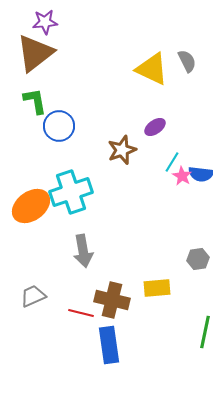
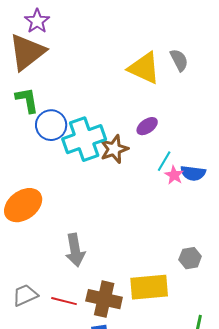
purple star: (45, 22) -> (37, 21), turned -30
cyan cross: (71, 192) -> (84, 139), moved
yellow rectangle: (157, 288) -> (149, 287), size x1.4
red line: (81, 313) -> (64, 301), moved

